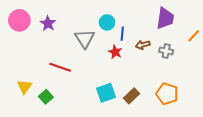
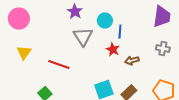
purple star: (48, 23) -> (75, 12), moved
brown arrow: (143, 45) -> (132, 60), moved
yellow triangle: (24, 87) -> (24, 52), moved

